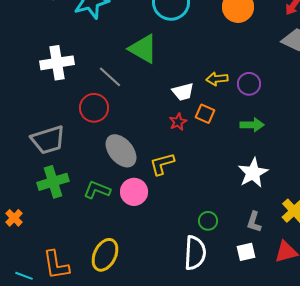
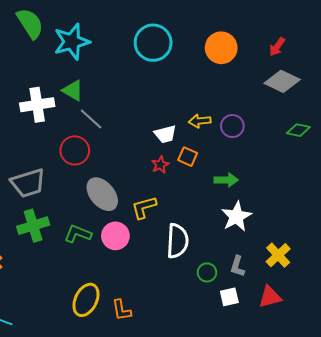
green triangle: (143, 49) -> (73, 90), moved, size x0.7
green arrow: (252, 125) -> (226, 180), moved
green circle: (208, 221) -> (207, 272), moved
white semicircle: (195, 253) -> (177, 241), moved
orange L-shape: (56, 265) -> (122, 310), moved, size x0.7

